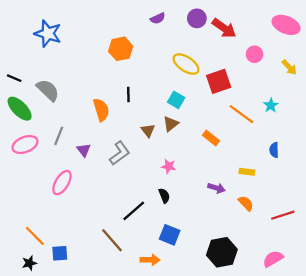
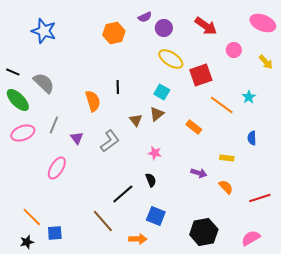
purple circle: (197, 18) -> (164, 28), moved
orange hexagon: (121, 49) -> (114, 33), moved

